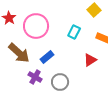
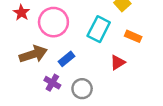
cyan rectangle: (74, 32) -> (99, 29), size x1.5
brown arrow: (19, 53) -> (33, 54), turned -60

